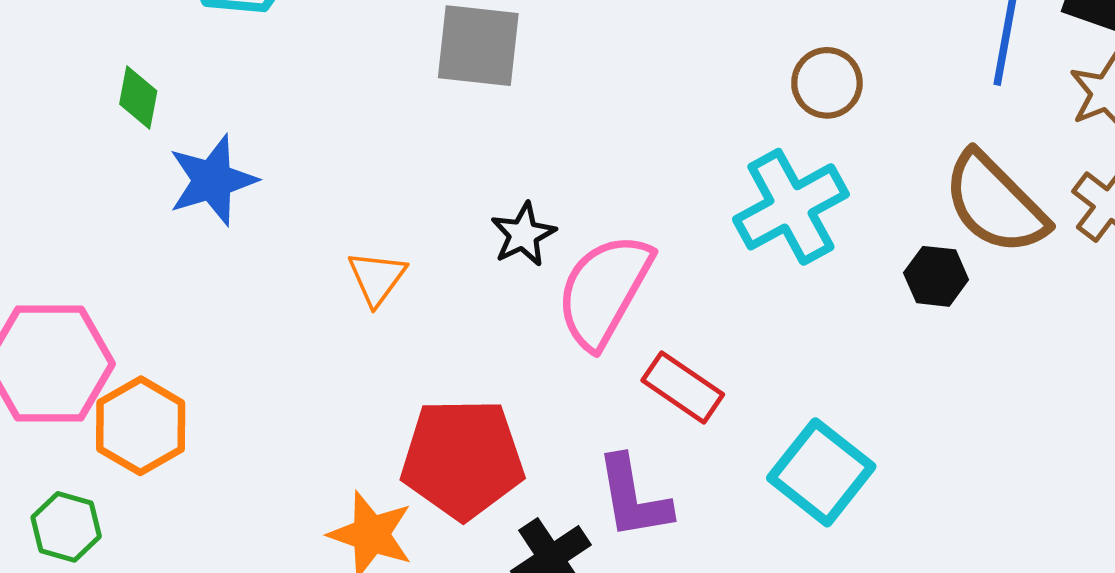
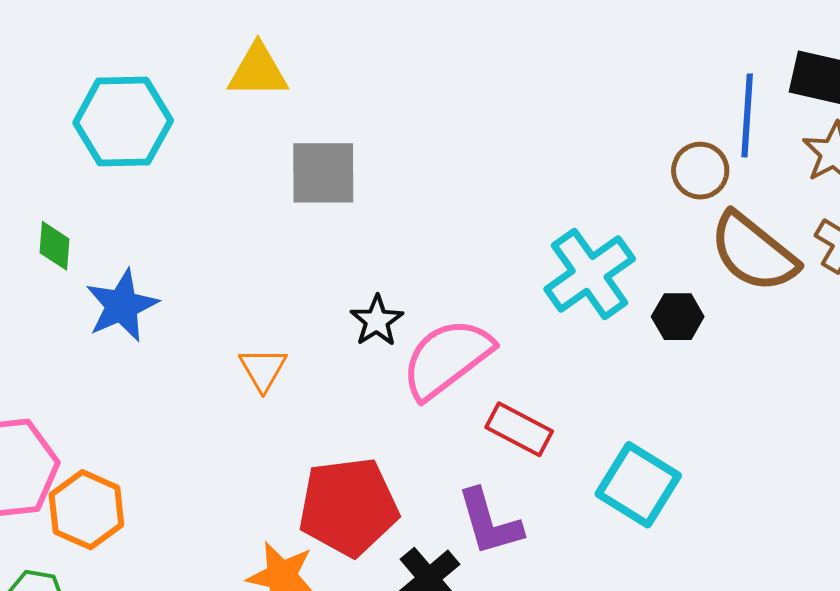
brown circle: (827, 83) -> (700, 171), moved
black hexagon: (936, 276) -> (678, 317), moved
pink semicircle: (604, 291) -> (447, 358), turned 30

